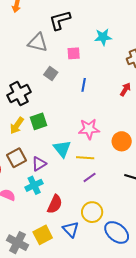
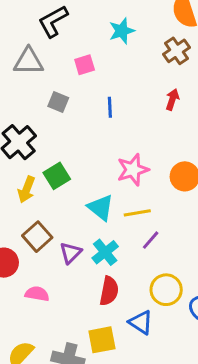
purple triangle: (39, 164) -> (71, 253), moved
cyan cross: (34, 185) -> (105, 252), moved
yellow square: (43, 235) -> (102, 340), turned 30

